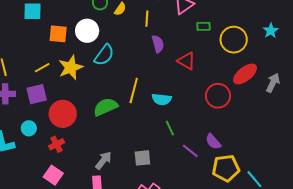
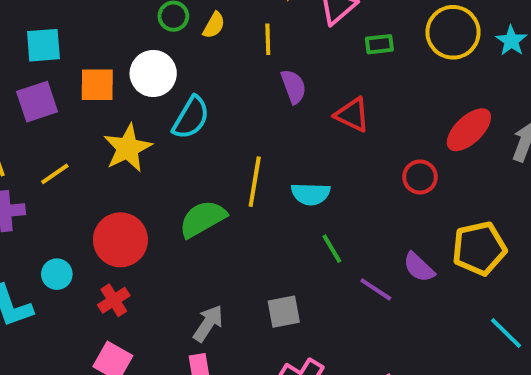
yellow circle: (234, 40) -> (453, 32), moved
yellow line: (42, 68) -> (55, 174), moved
purple square: (37, 94) -> (37, 102), moved
red circle: (218, 96) -> (420, 177), size x0.7
yellow pentagon: (226, 168) -> (479, 248), moved

